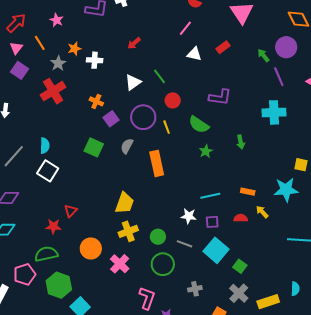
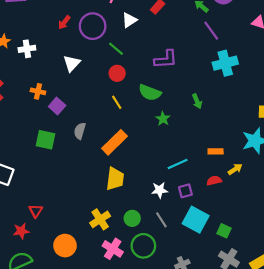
white triangle: (194, 54) -> (129, 20), turned -35
green line: (159, 76) -> (116, 49), moved
purple line: (279, 77) -> (211, 31), moved
purple circle: (143, 117) -> (93, 26), moved
orange rectangle: (157, 163) -> (115, 142), turned 70
yellow trapezoid: (124, 203) -> (115, 179), moved
yellow arrow: (262, 212) -> (235, 169), turned 112
gray line: (184, 244) -> (161, 220), turned 49
pink cross: (120, 264) -> (113, 249), moved

